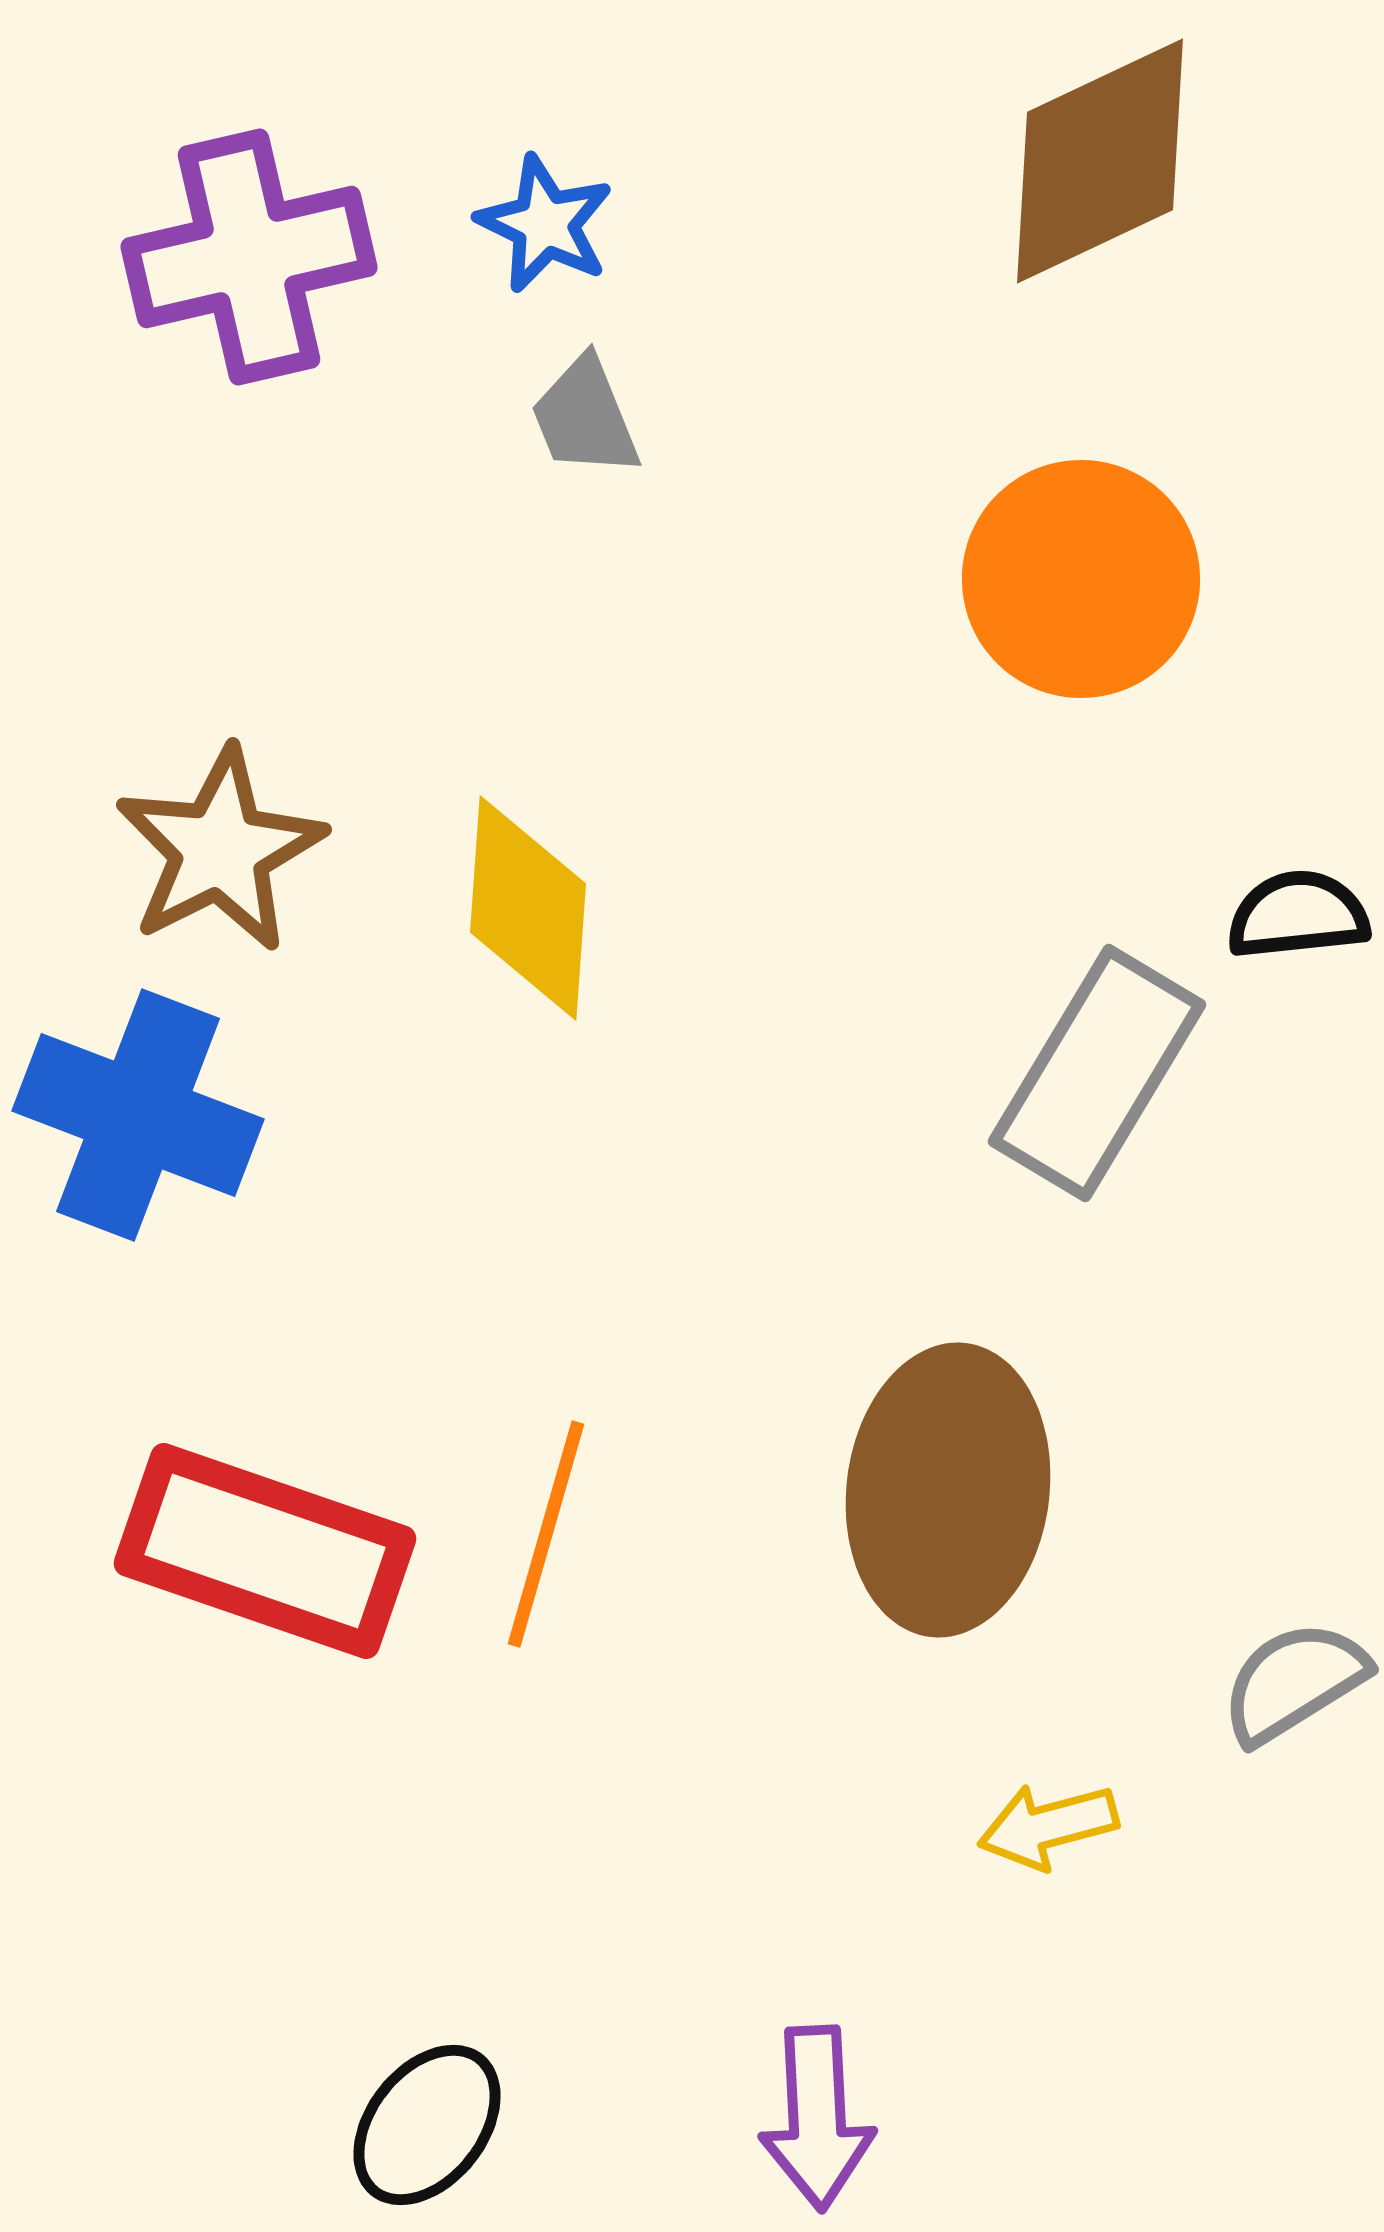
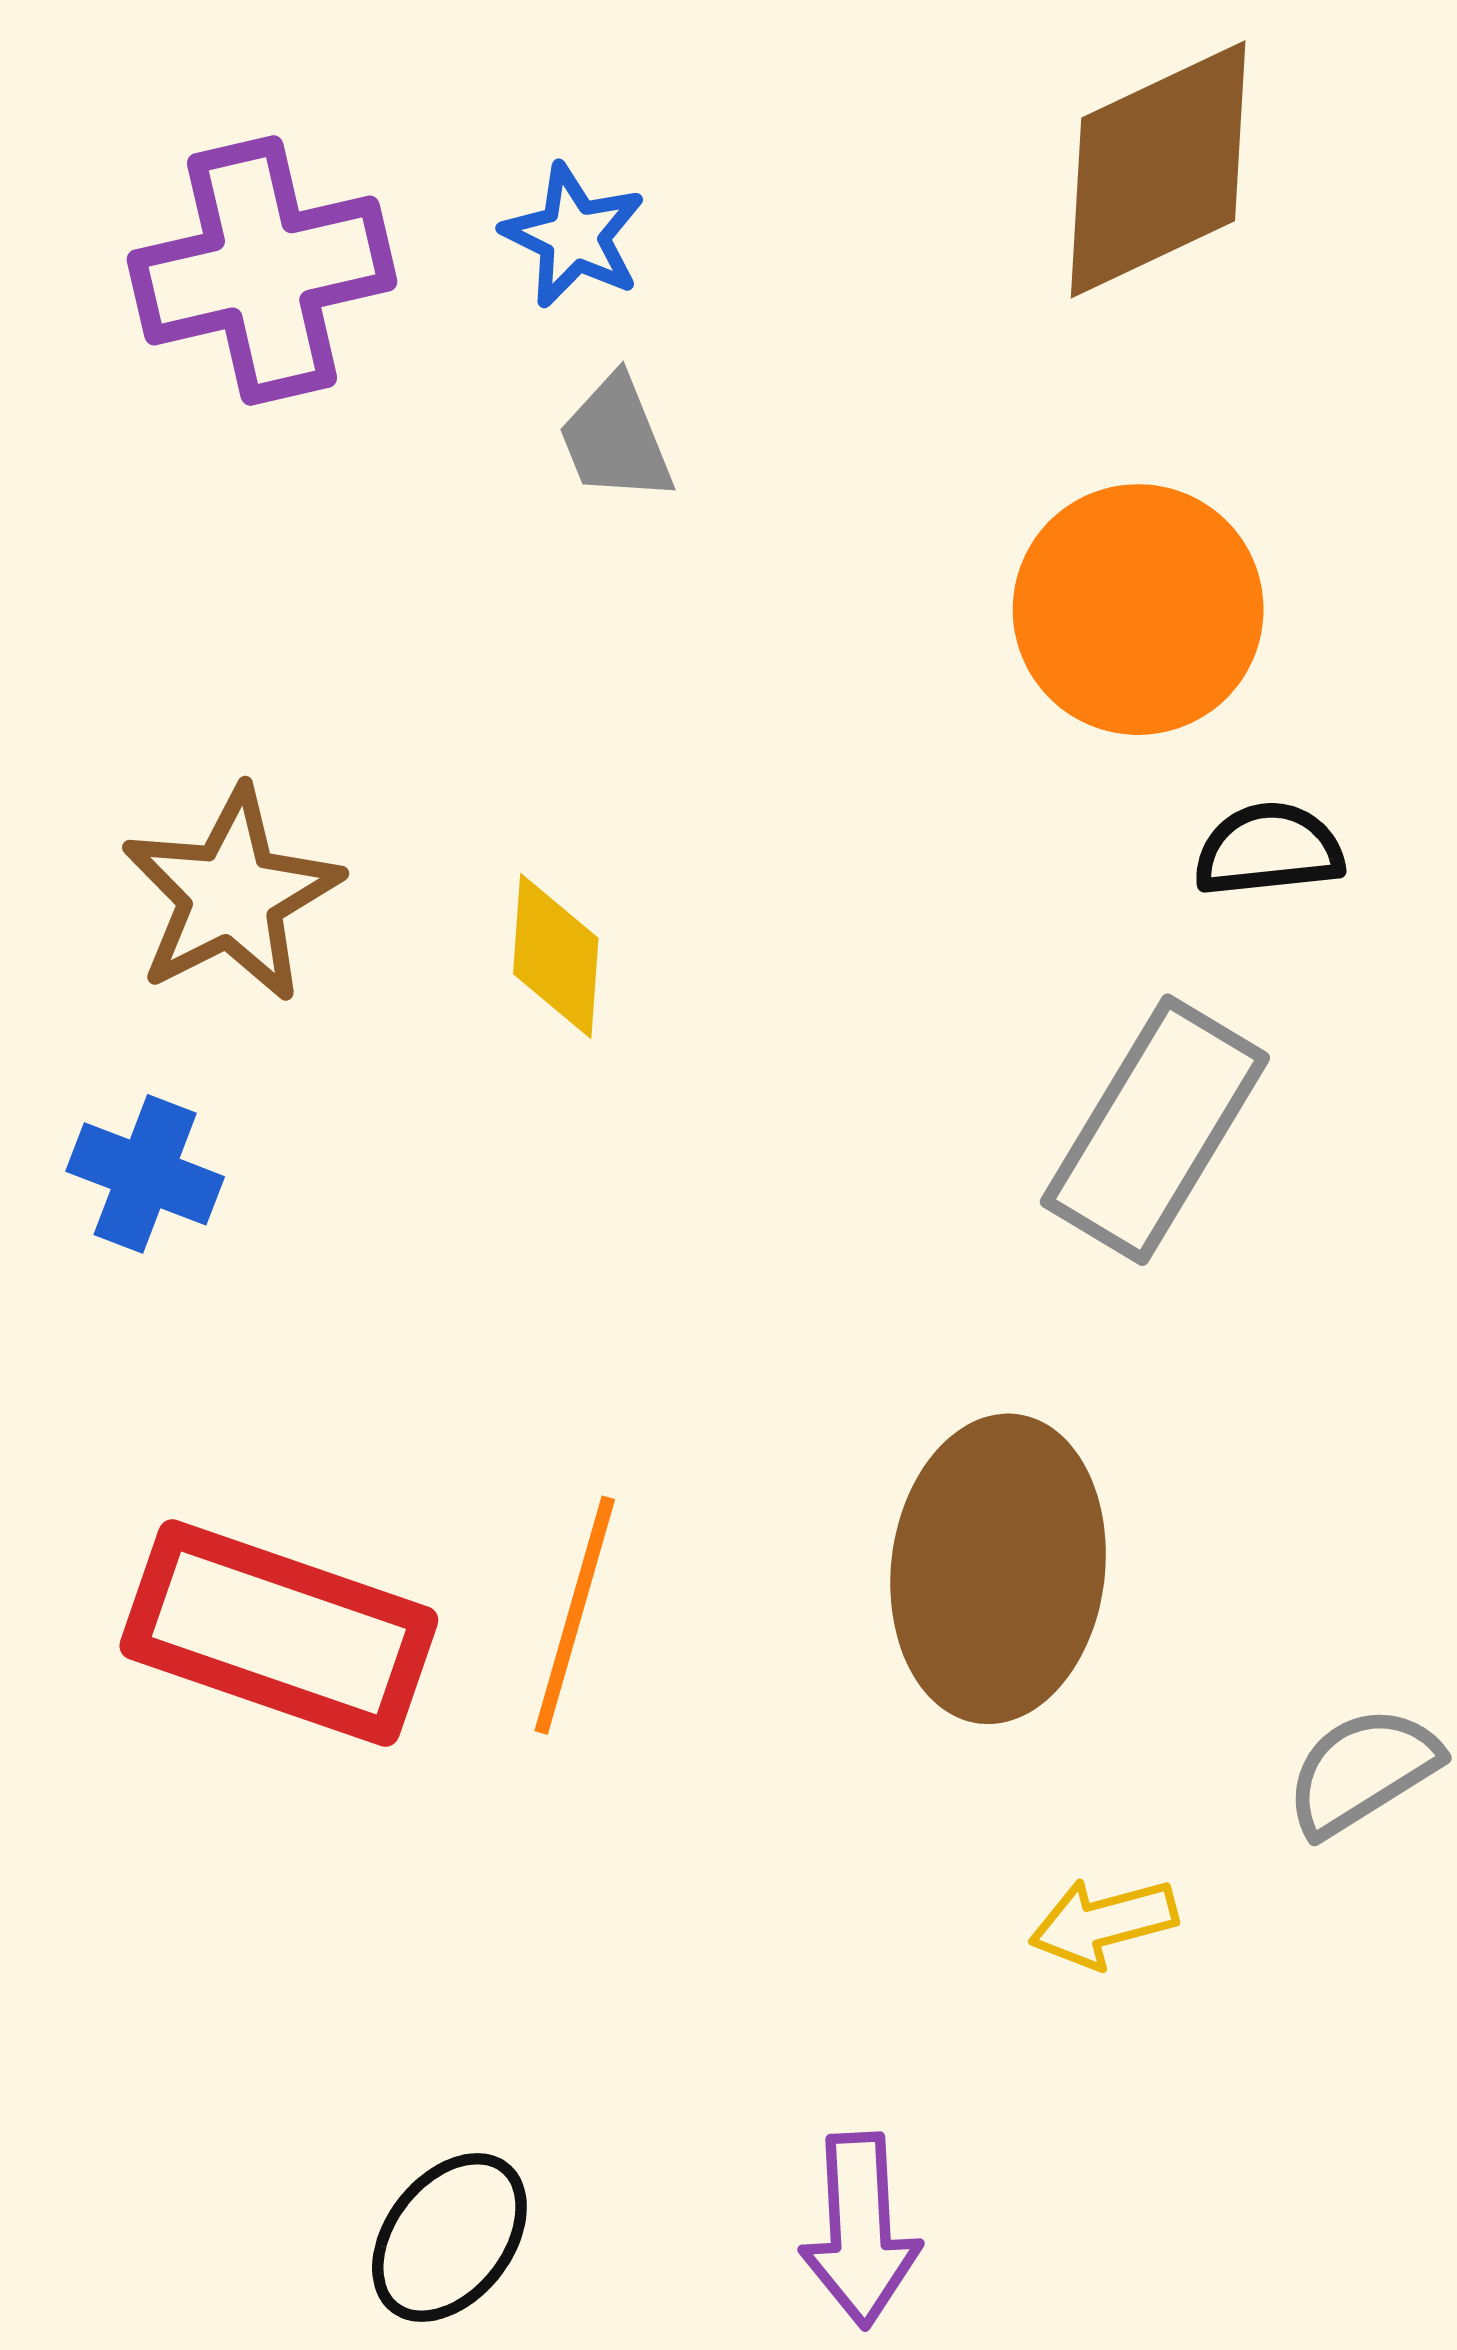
yellow diamond: (528, 908) -> (556, 956), size x0.7
black semicircle: (1298, 915) -> (1269, 850), moved
blue cross: (138, 1115) -> (145, 1174), size x0.6

